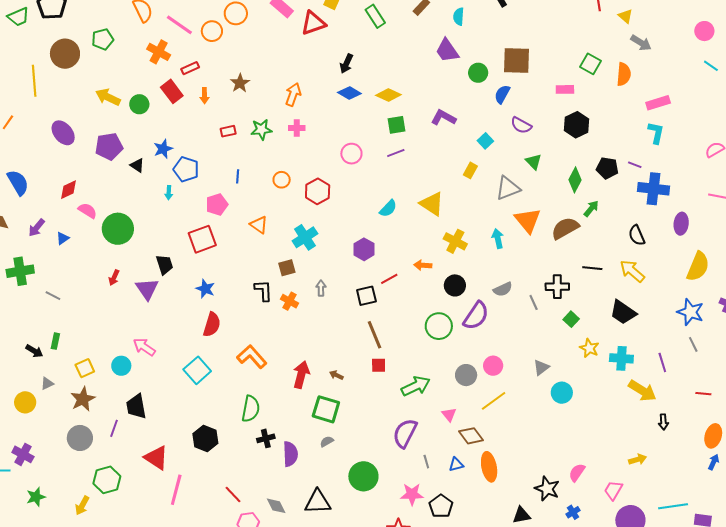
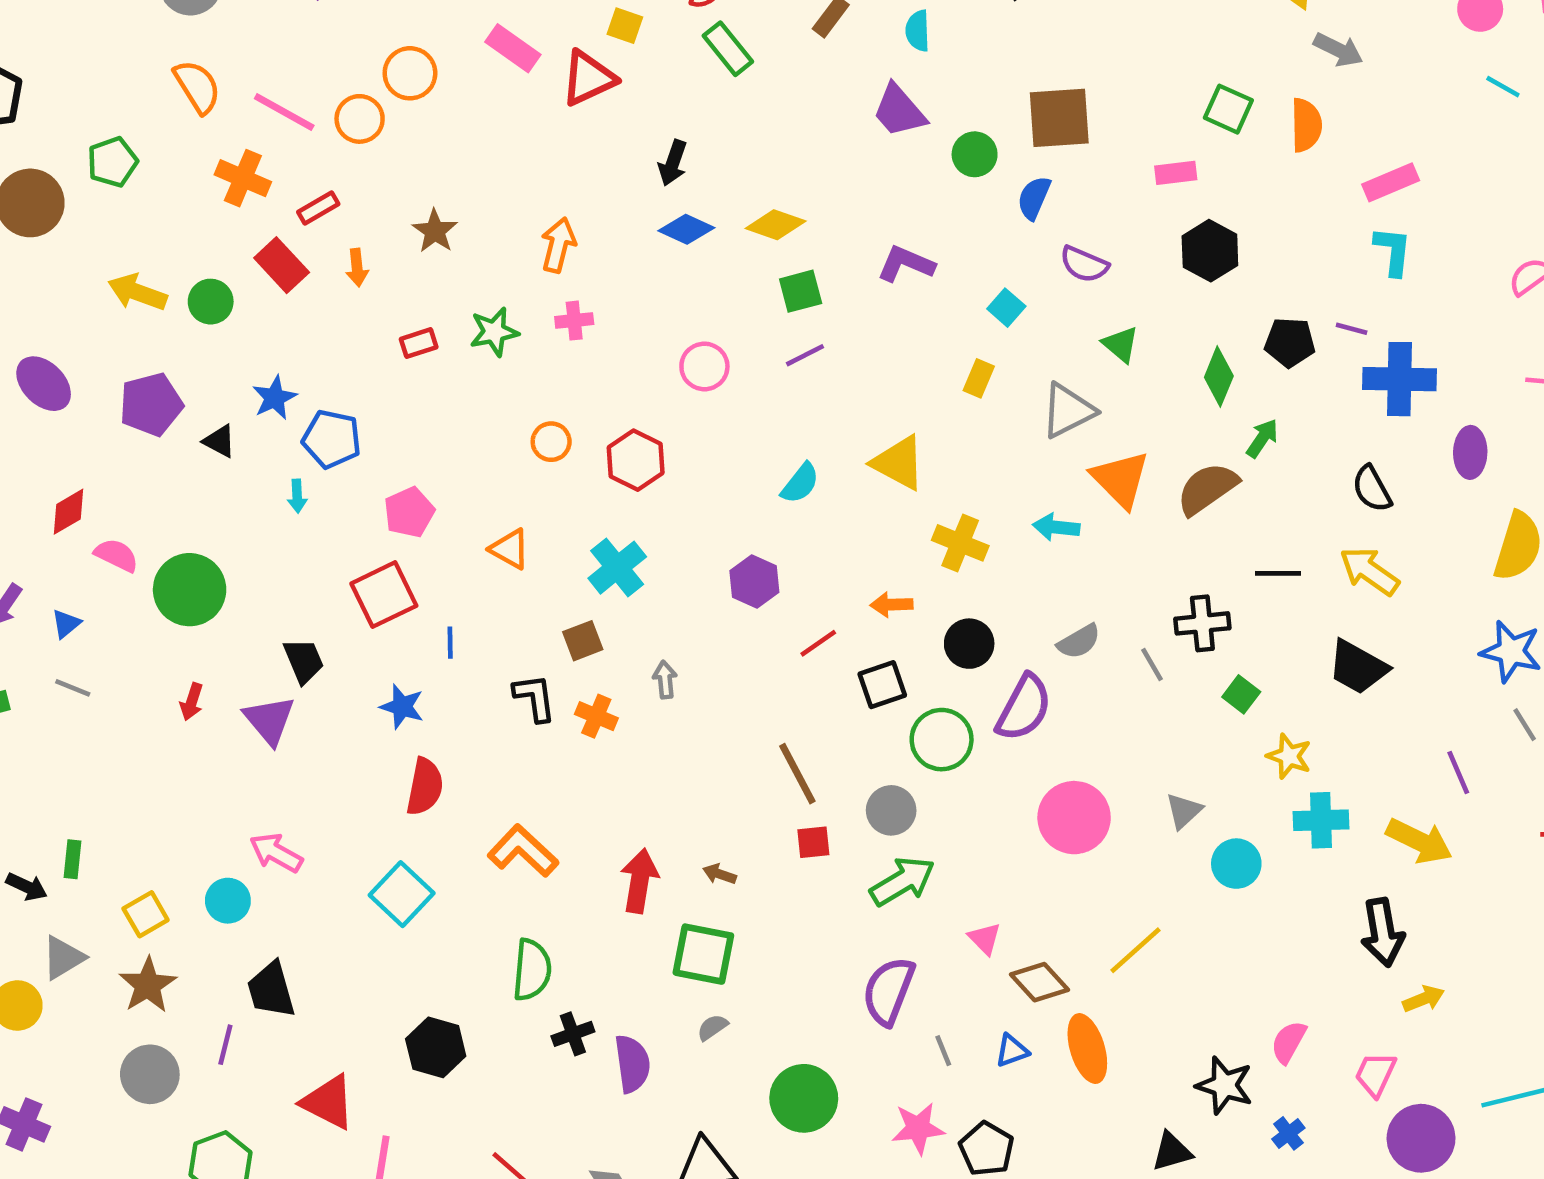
blue line: (238, 176) -> (450, 643), moved
cyan arrow: (498, 239) -> (1056, 527), turned -66
gray line: (53, 296) -> (73, 688), moved
black square: (366, 296) -> (882, 685), moved
cyan cross: (621, 358) -> (1321, 820), moved
pink circle: (493, 366) -> (1074, 818), size x1.6
gray circle: (466, 375) -> (891, 810), moved
gray triangle: (47, 383) -> (63, 958), size x1.5
yellow line: (494, 401) -> (1136, 950), moved
black arrow: (663, 422) -> (1383, 932), moved, size x1.8

